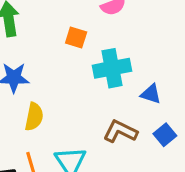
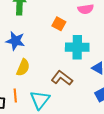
brown L-shape: (120, 131) -> (62, 78), moved

